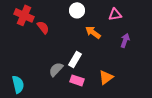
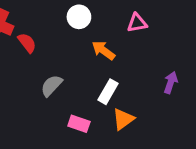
purple arrow: (125, 40) -> (171, 83), moved
white rectangle: (75, 59) -> (108, 92), moved
gray semicircle: (56, 69) -> (51, 86), moved

